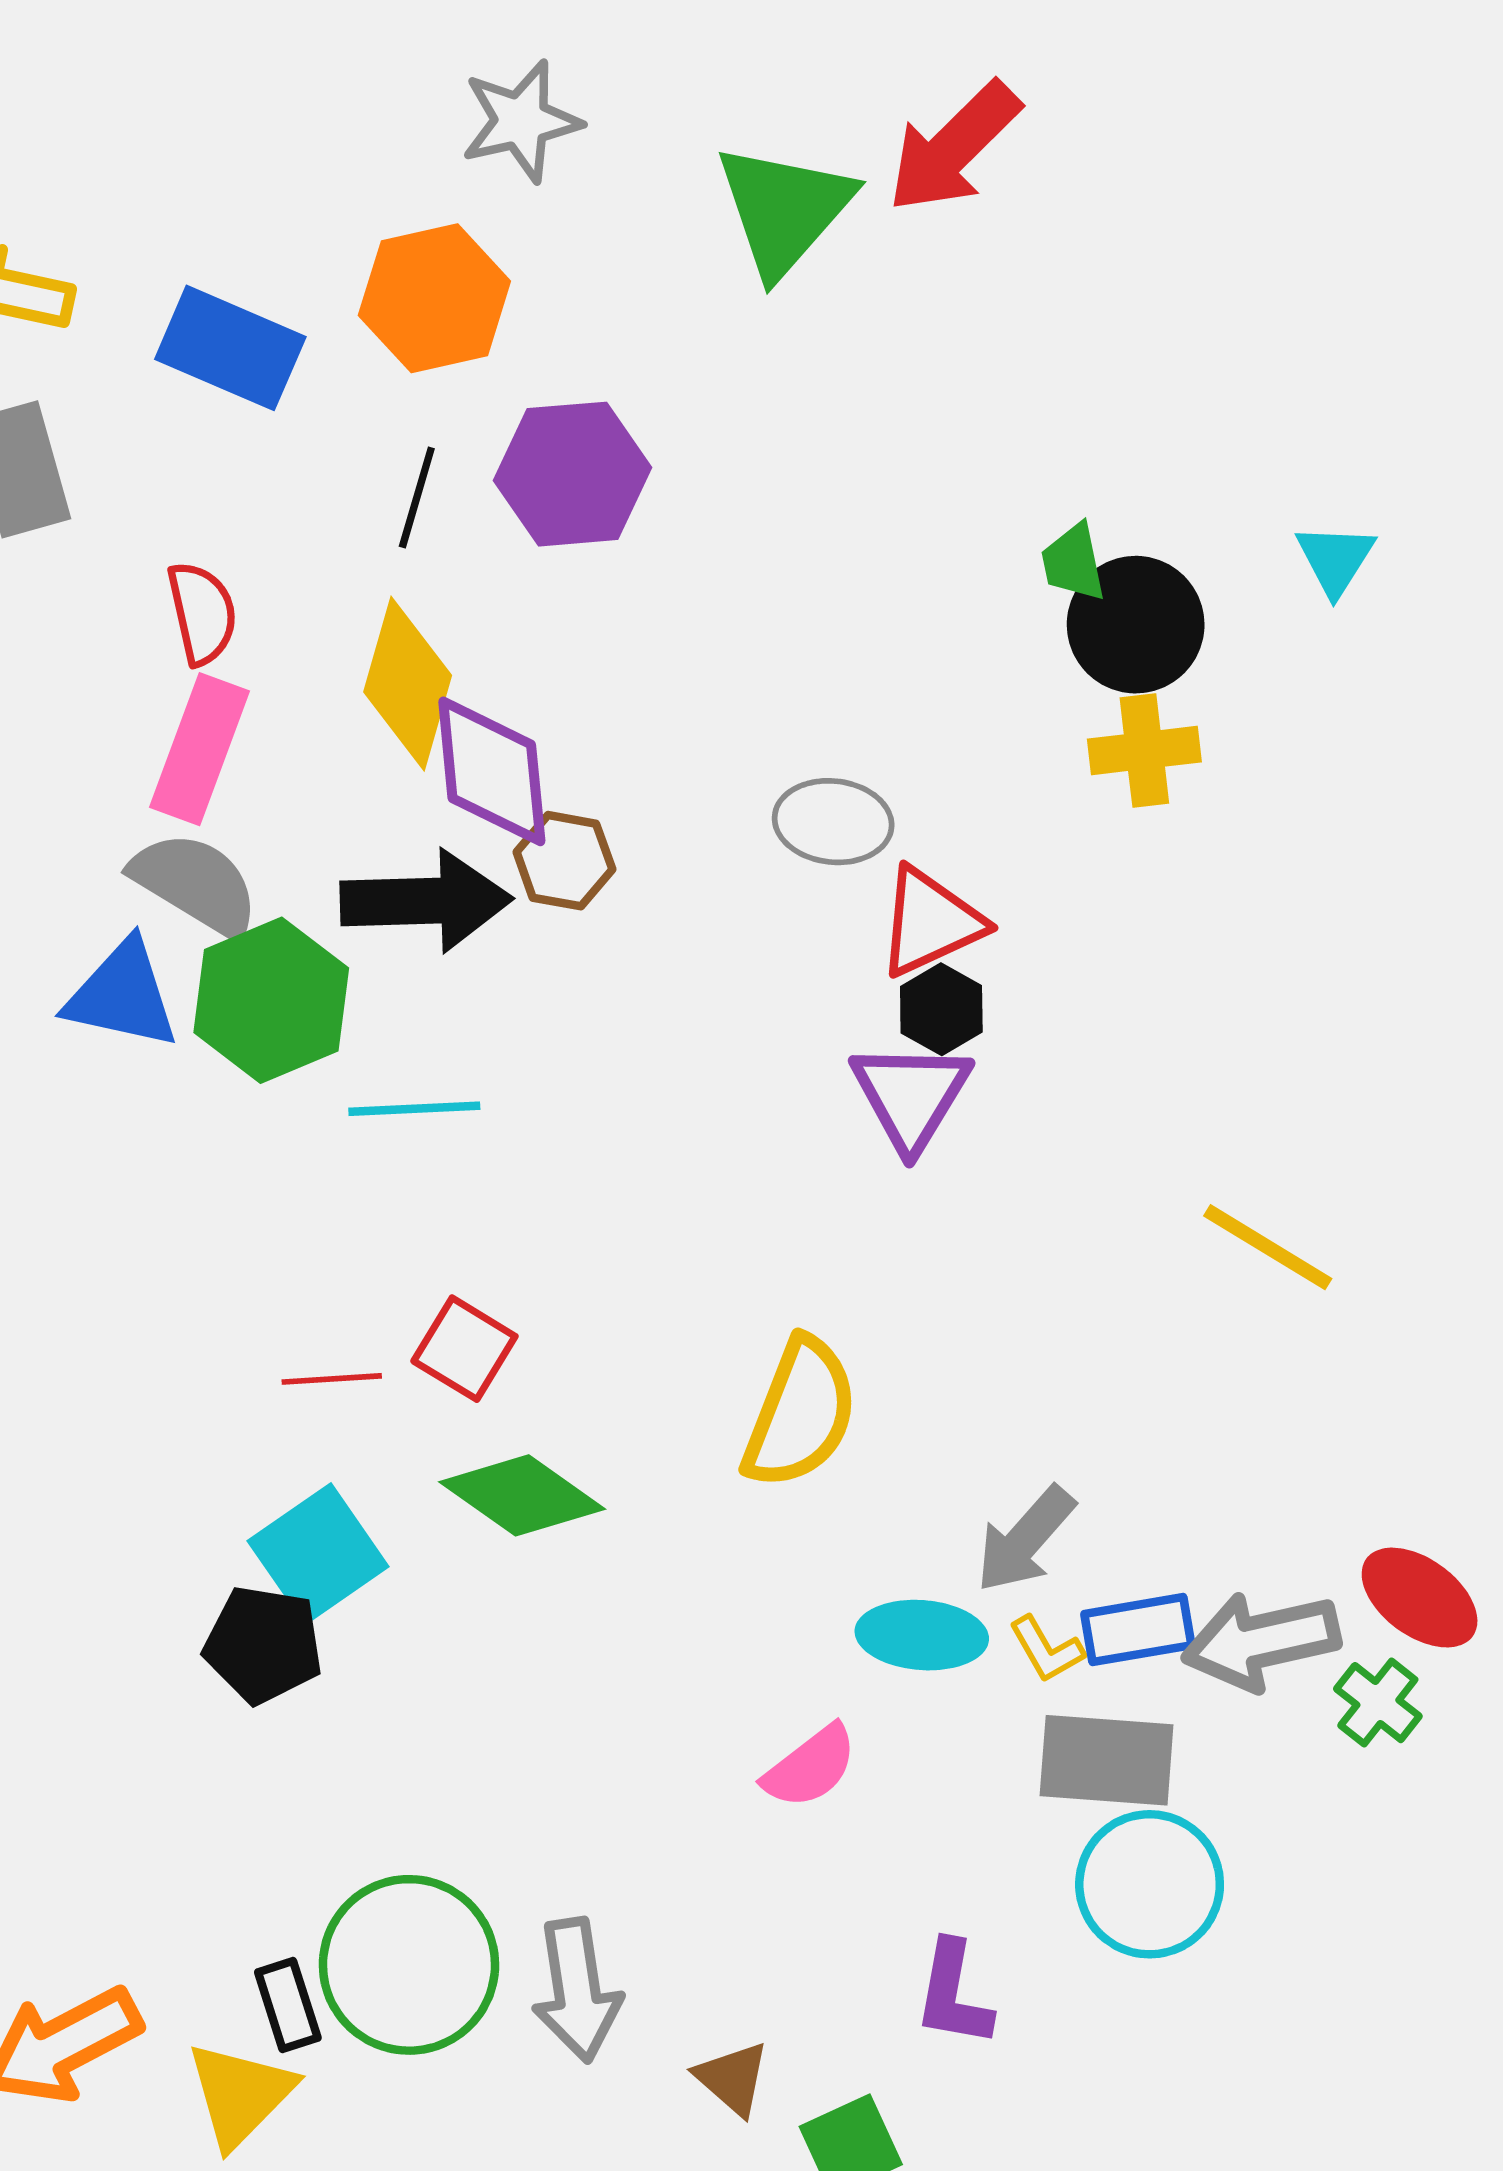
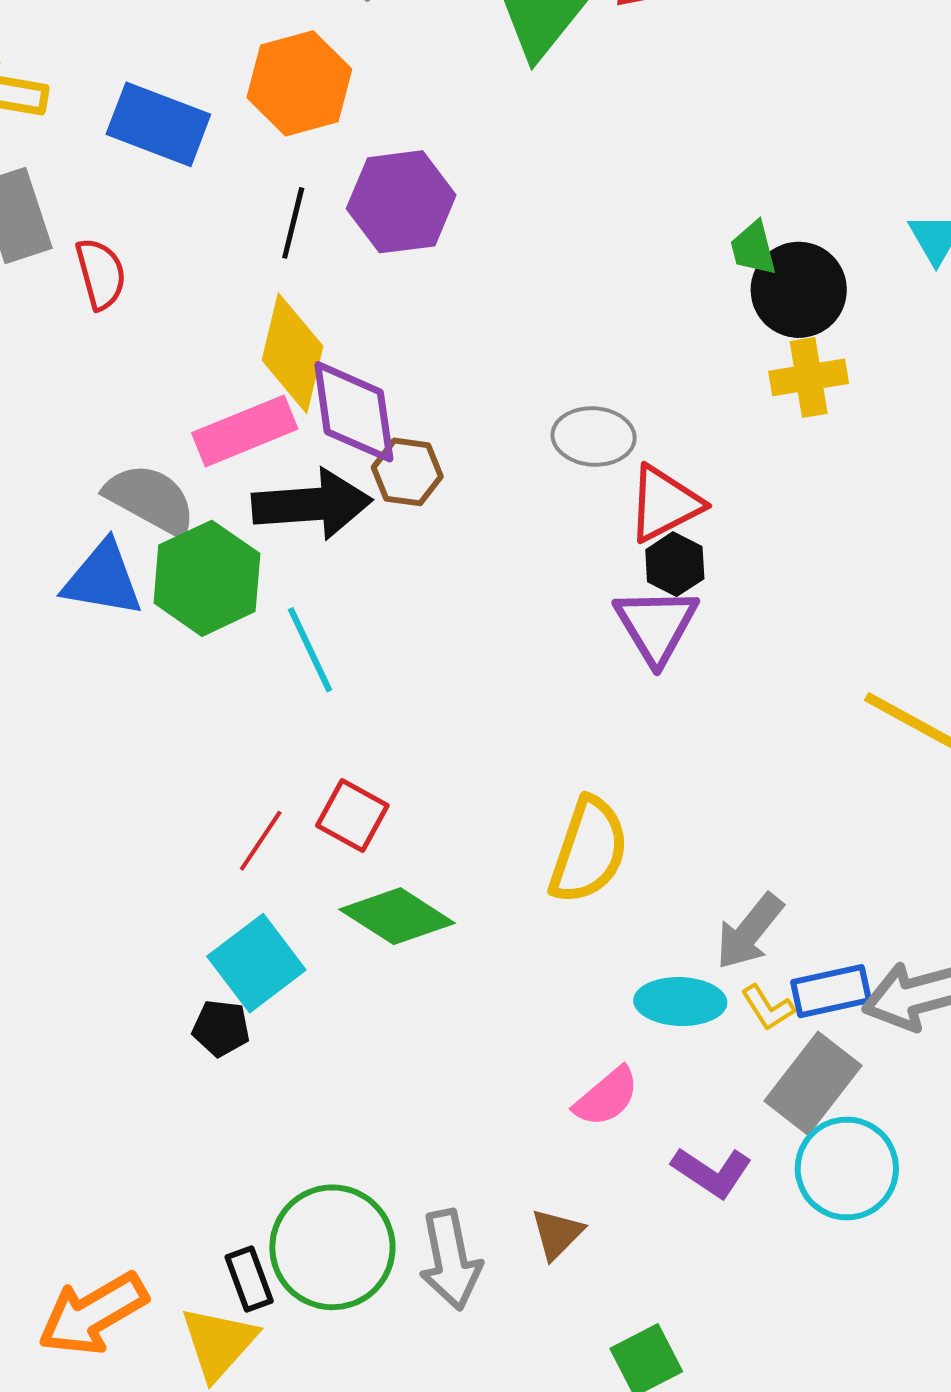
red semicircle: (202, 613) -> (101, 274), moved
pink rectangle: (199, 749) -> (245, 431), moved, turned 50
cyan line: (414, 1109) -> (310, 650), turned 70
red line: (332, 1379) -> (261, 841), turned -50
black pentagon: (263, 1645) -> (221, 1028), size x0.7
gray rectangle: (1107, 1760) -> (813, 1083), turned -54
purple L-shape: (953, 1994) -> (712, 1172), moved, turned -64
brown triangle: (732, 2078) -> (557, 1234), moved, turned 36

